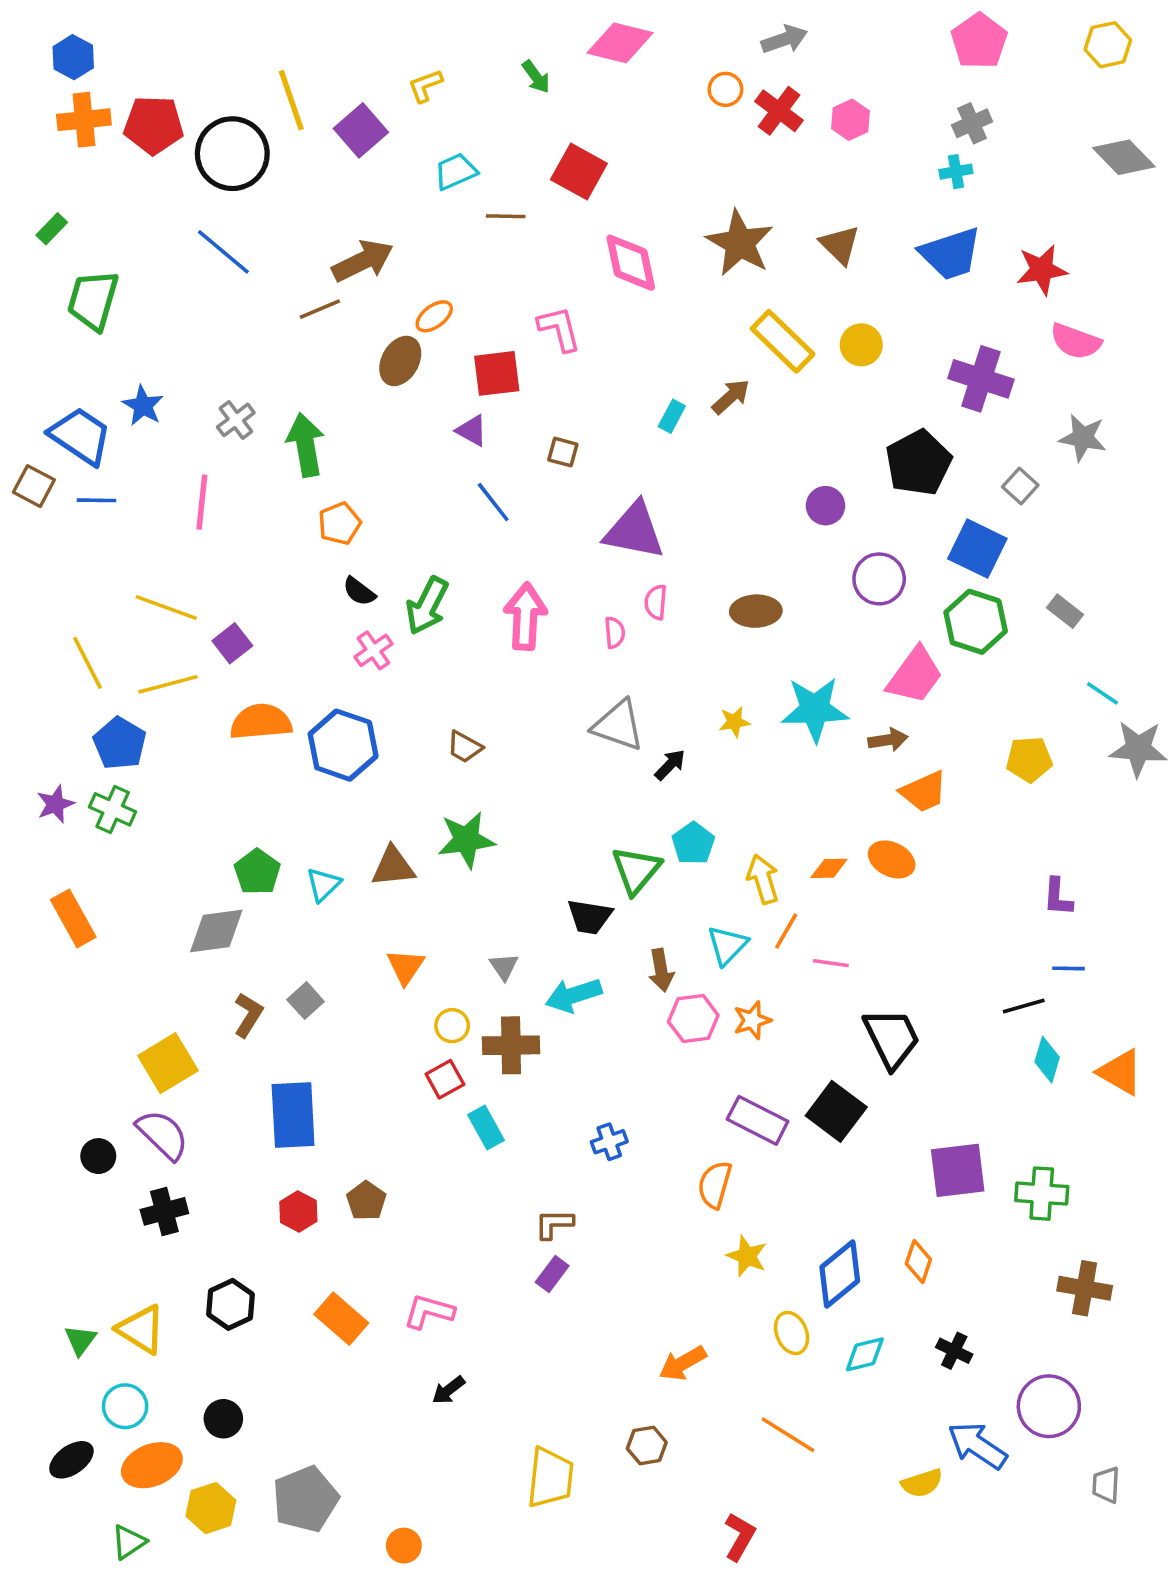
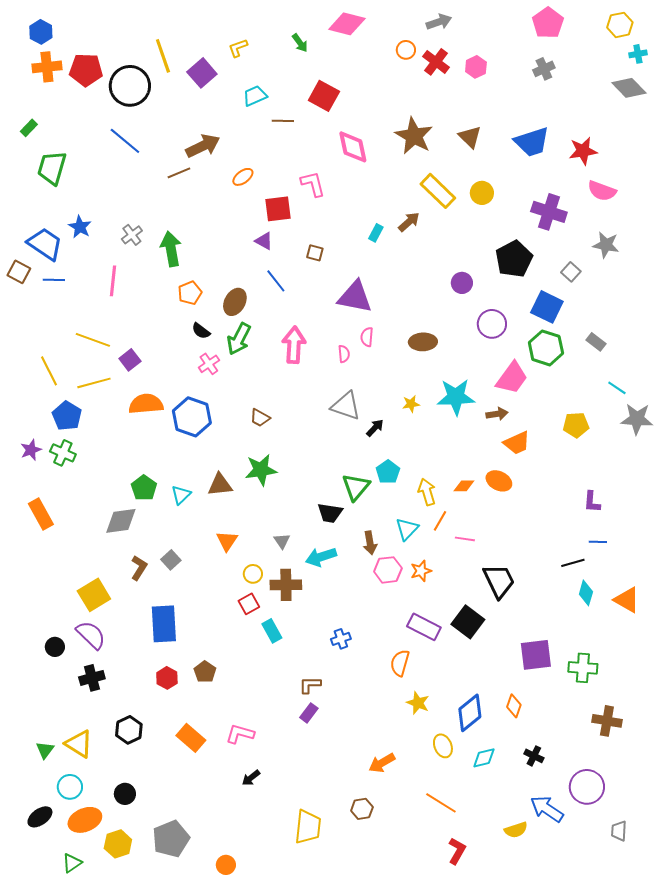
cyan cross: (956, 172) -> (638, 54), moved
brown ellipse: (400, 361) -> (235, 302), moved
red L-shape: (740, 1537) -> (457, 851), moved

